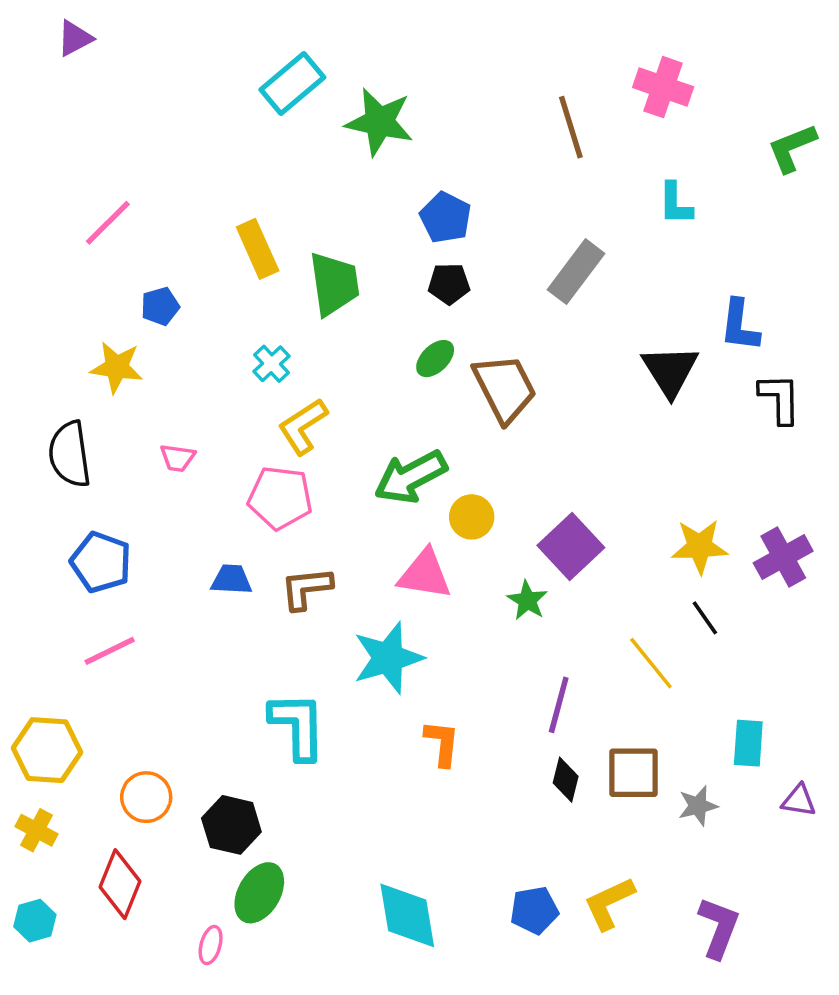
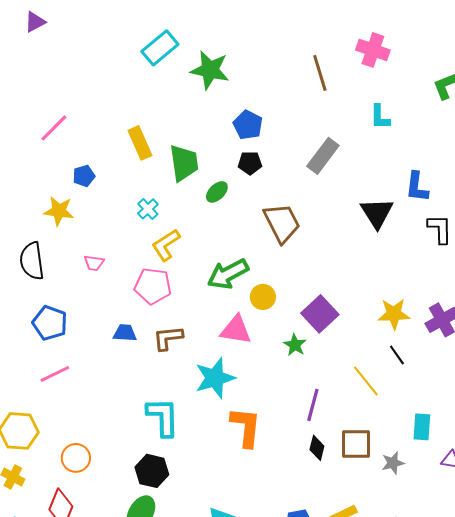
green ellipse: (435, 359) -> (217, 192), moved
orange L-shape: (442, 743) -> (246, 427), size x1.5
black hexagon: (231, 825) -> (152, 471), moved

